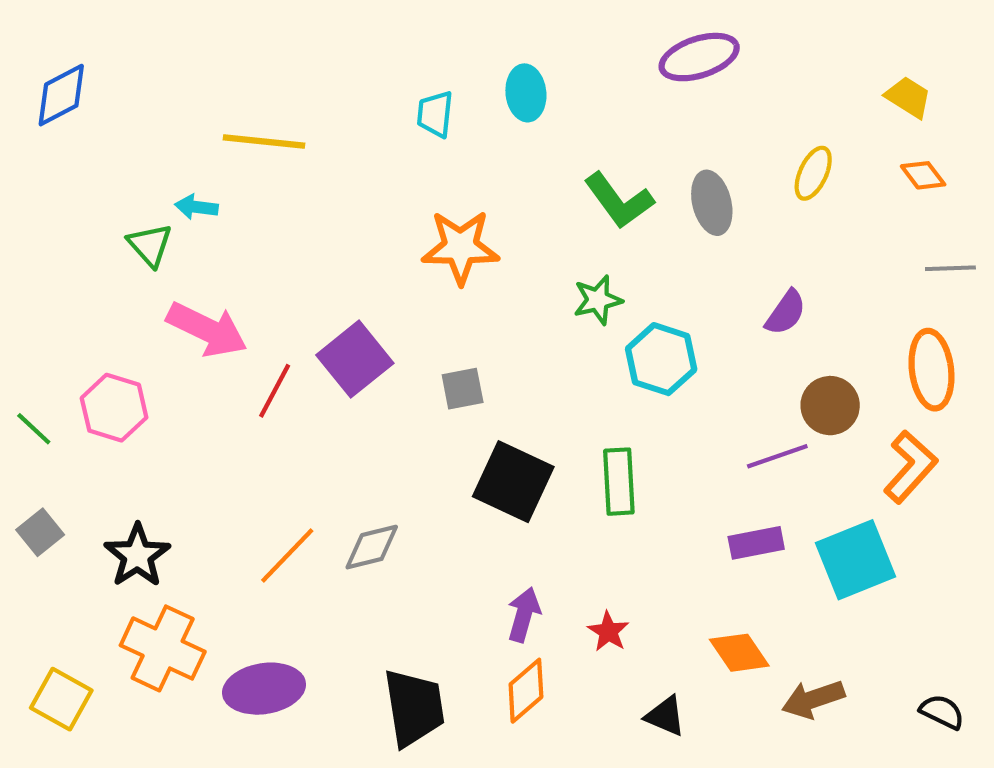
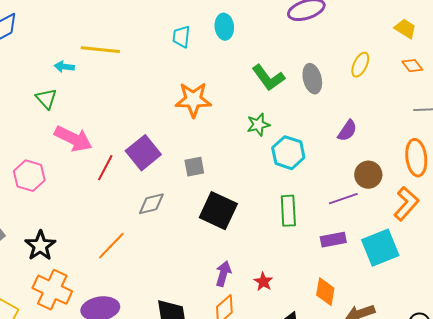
cyan arrow: (196, 207) -> (64, 67), moved
green rectangle: (619, 482) -> (288, 211), moved
gray diamond: (372, 547) -> (151, 204), moved
orange diamond: (739, 653) -> (325, 292), turned 44

